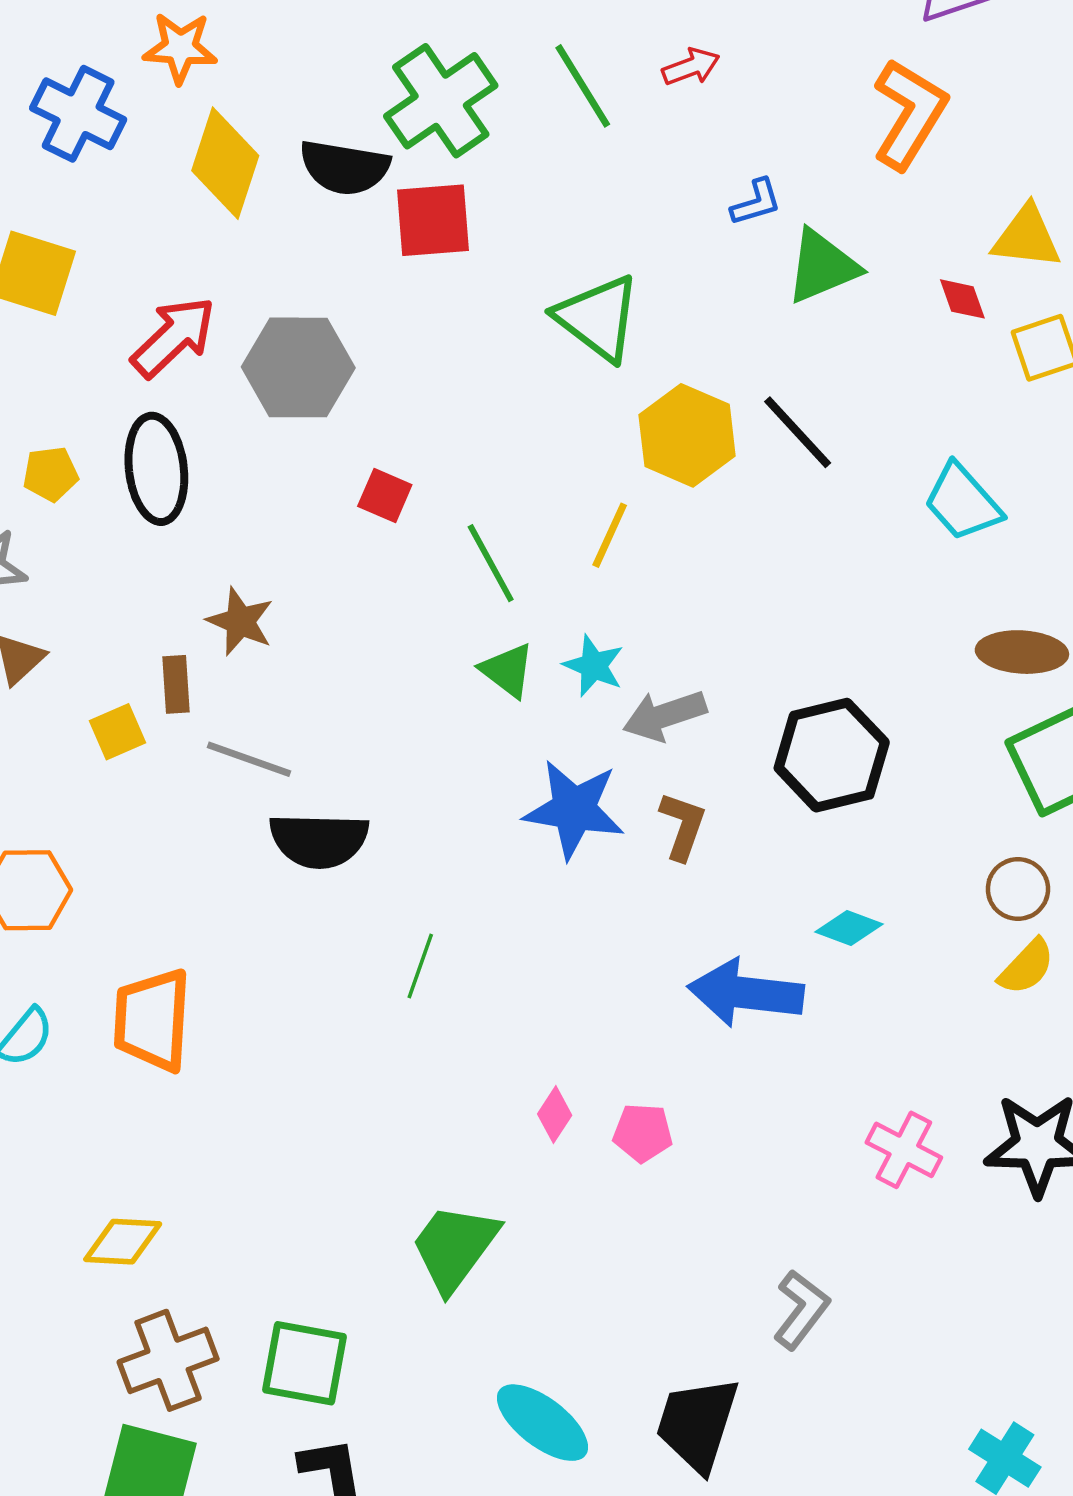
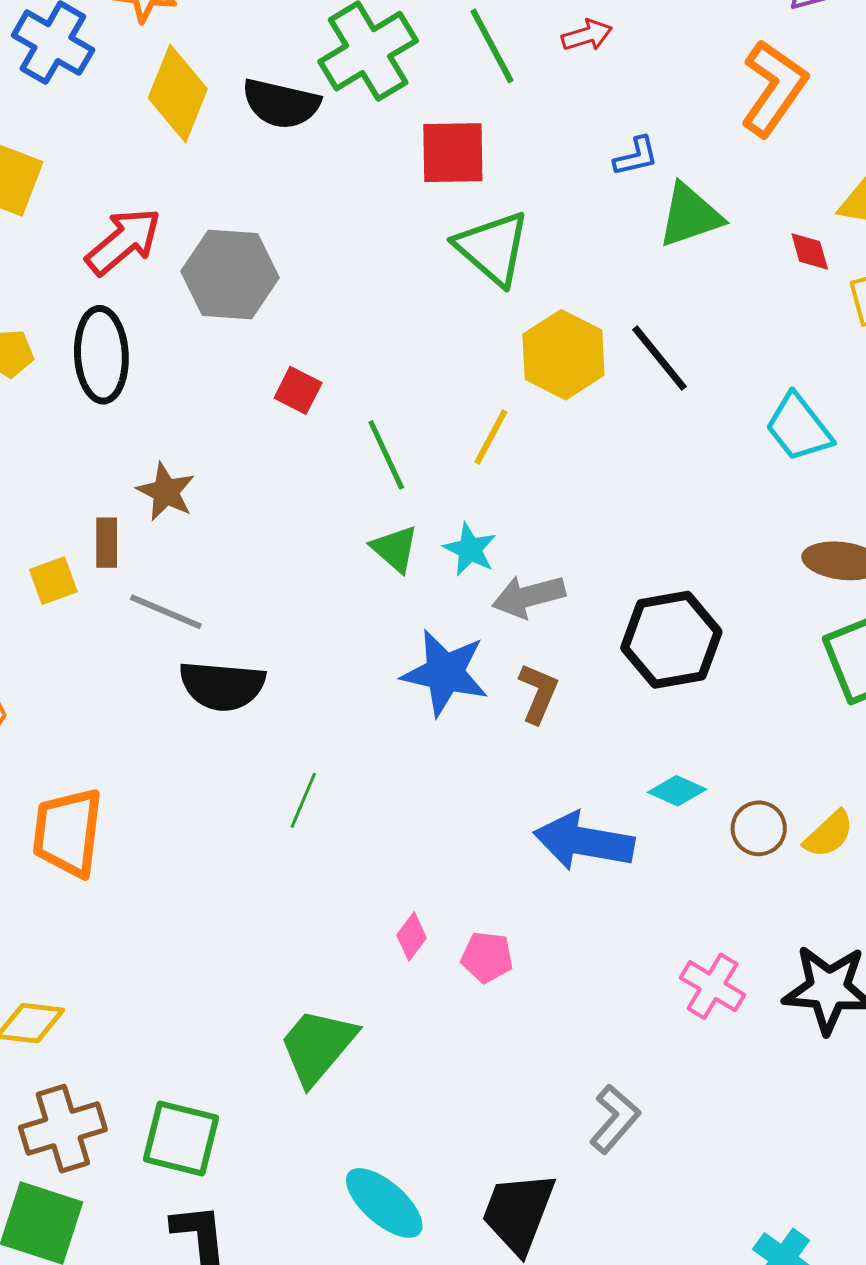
red square: (433, 220) -> (453, 153), moved
brown circle: (1018, 889) -> (759, 828), moved

